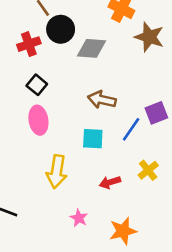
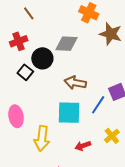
black circle: (61, 29) -> (42, 58), moved
pink ellipse: (38, 120) -> (16, 116), moved
cyan square: (93, 139) -> (69, 113), size x1.4

